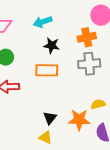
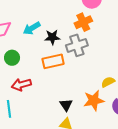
cyan arrow: (43, 22) -> (32, 28), moved
gray cross: (89, 64) -> (77, 45), moved

